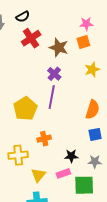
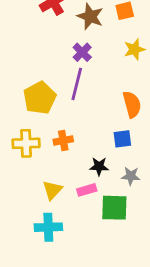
orange semicircle: (93, 110) -> (132, 104), turned -36
blue square: (95, 134) -> (122, 139), moved
yellow cross: (18, 155) -> (26, 143), moved

